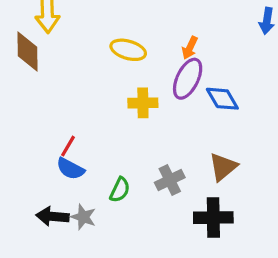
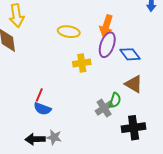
orange arrow: (190, 48) -> (106, 26), size x1.5
brown triangle: (223, 167) -> (134, 84), moved, turned -42
green semicircle: (120, 190) -> (115, 100), moved

